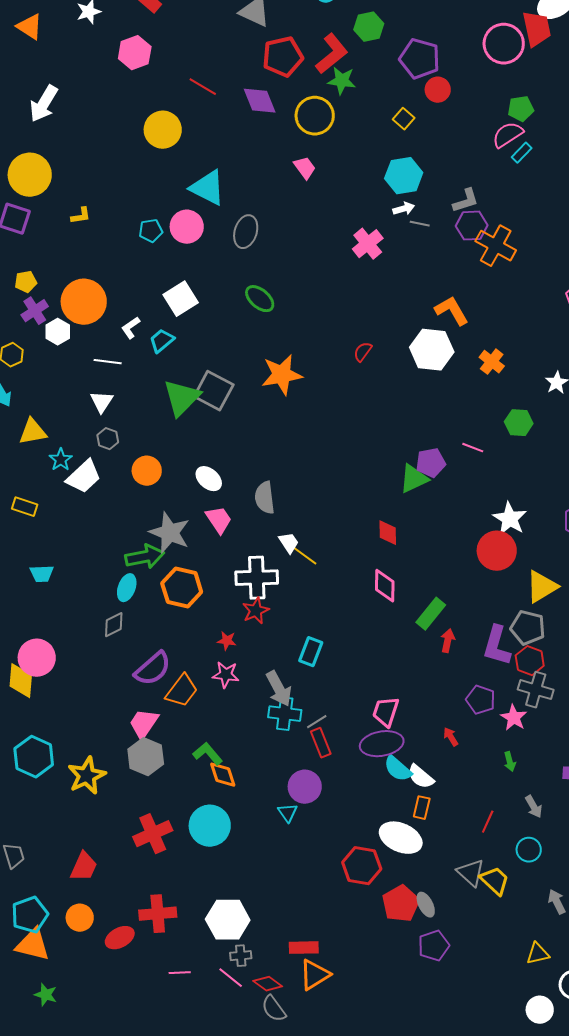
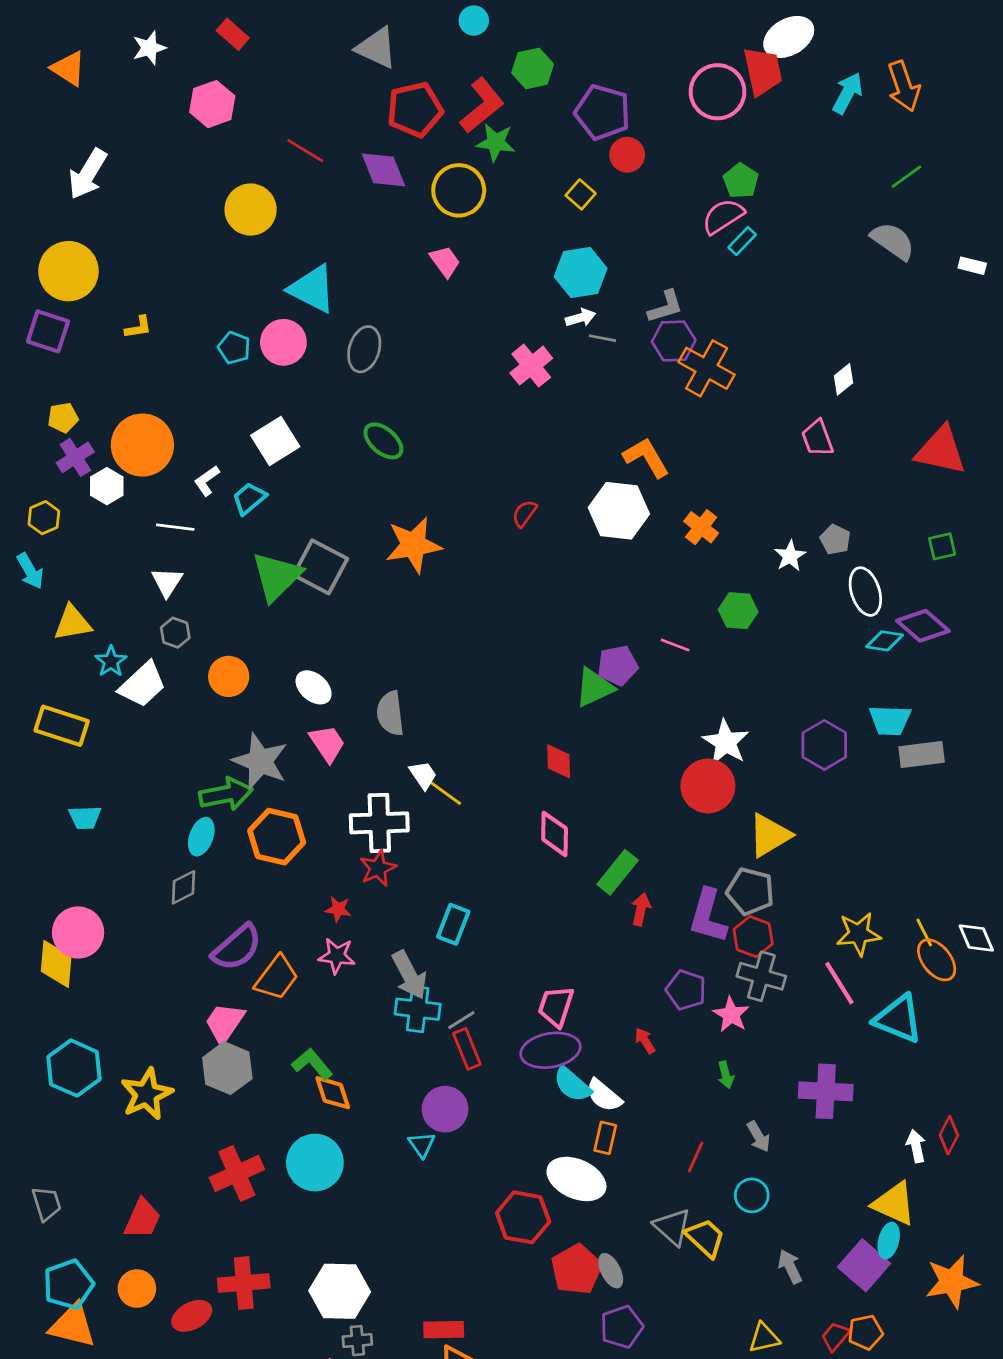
green pentagon: (521, 109) -> (741, 181), turned -30
cyan pentagon: (151, 231) -> (234, 348), turned 30
yellow rectangle: (25, 507) -> (62, 726), size x1.5

